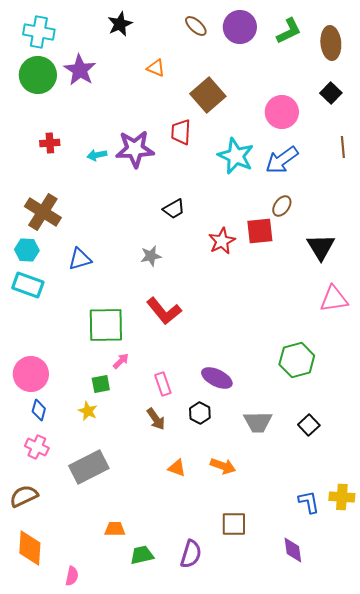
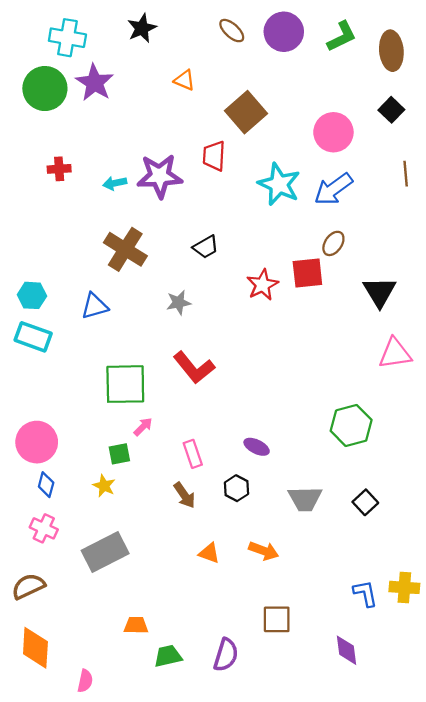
cyan cross: (39, 32) -> (67, 38), moved
brown cross: (43, 212) -> (125, 249), moved
purple ellipse: (217, 378) -> (257, 447), size x0.7

